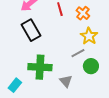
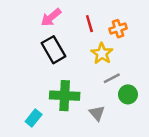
orange cross: (83, 13) -> (118, 29), turned 32
yellow star: (89, 36) -> (102, 53), moved

